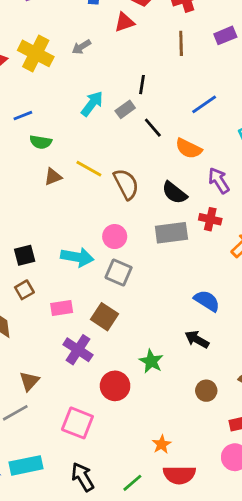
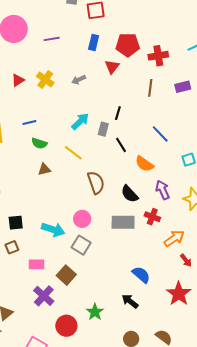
red triangle: (124, 22) -> (112, 67), turned -42
yellow cross: (36, 53) -> (45, 79), size x0.7
blue line: (204, 104) -> (160, 134), turned 72
gray rectangle: (125, 109) -> (103, 129), turned -48
yellow line: (89, 169) -> (73, 153), moved

